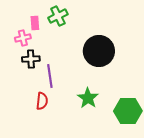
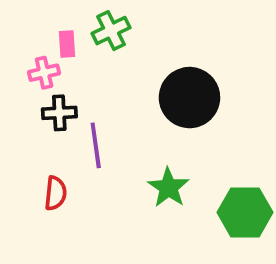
red semicircle: (42, 101) -> (56, 193), moved

